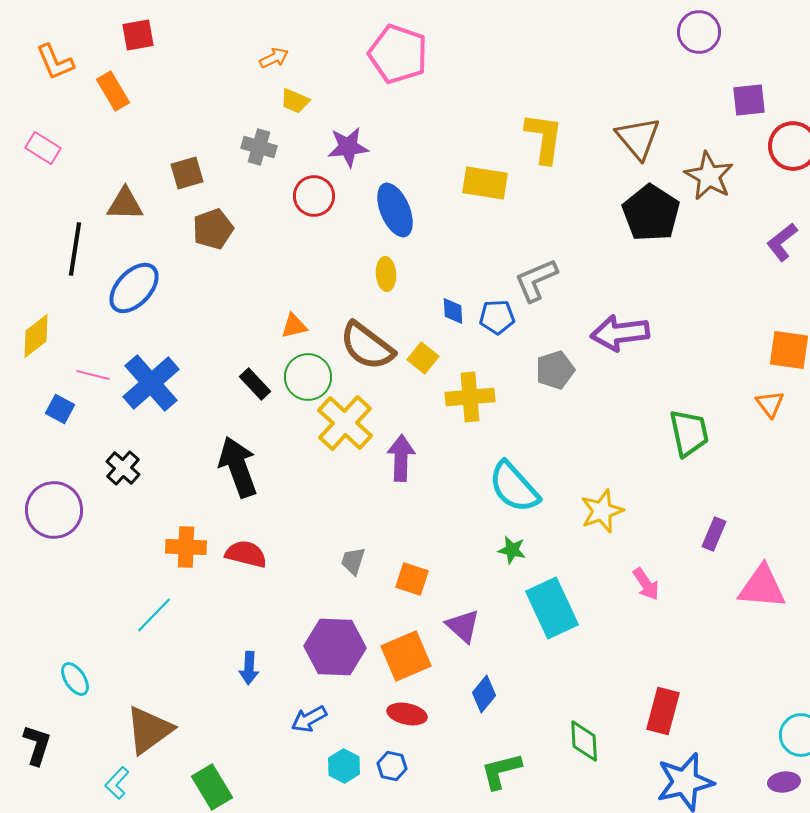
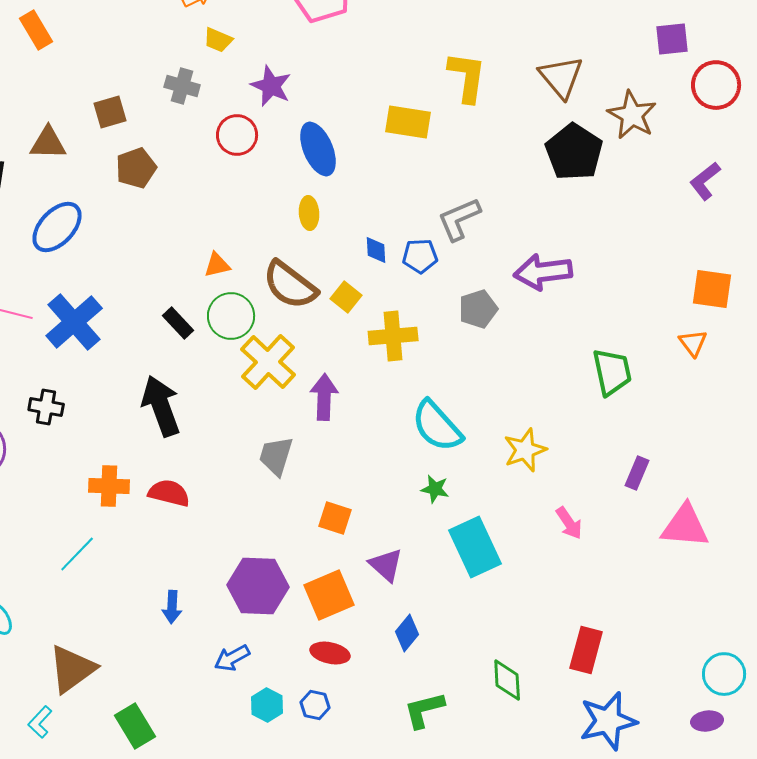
purple star: (348, 147) -> (271, 86), turned 30
black cross: (123, 468) -> (46, 407), turned -32
gray trapezoid: (353, 561) -> (276, 456), moved, size x1.4

